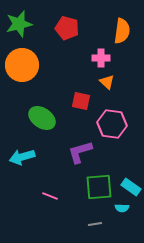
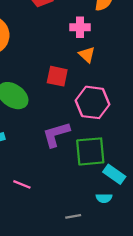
green square: (99, 187) -> (90, 151), moved

